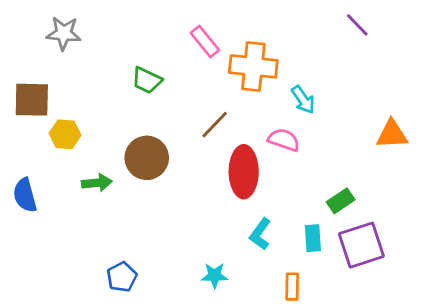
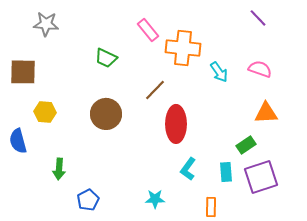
yellow hexagon: (65, 134) -> (45, 112), moved
orange triangle: (392, 134) -> (266, 113), moved
pink semicircle: (284, 140) -> (260, 69), moved
green arrow: (97, 183) -> (59, 169), moved, turned 100

